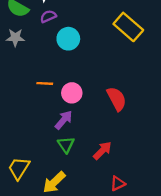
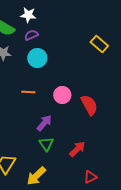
yellow rectangle: (128, 27) -> (99, 44), size x0.7
cyan circle: (68, 39) -> (37, 58), moved
pink circle: (72, 93) -> (62, 95), moved

